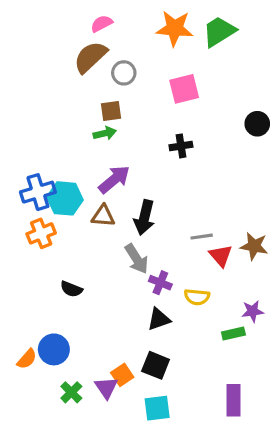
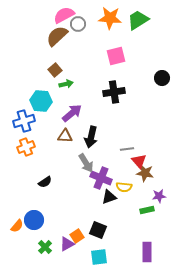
pink semicircle: (102, 24) -> (64, 15), size x1.5
gray circle: (124, 73) -> (78, 24), moved
brown square: (111, 111) -> (55, 70), moved, turned -32
black cross: (181, 146) -> (114, 92), size x1.5
cyan hexagon: (65, 198) -> (41, 101), moved
brown star: (254, 246) -> (145, 173), moved
purple cross: (160, 283) -> (101, 178), size x1.5
black semicircle: (71, 289) -> (45, 182), turned -56
black triangle: (159, 319) -> (109, 197), moved
purple triangle: (106, 388) -> (67, 244), turned 35

